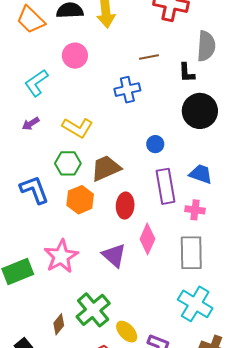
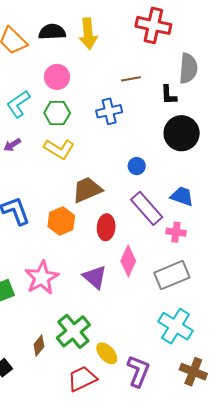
green hexagon: (68, 163) -> (57, 113), moved
purple rectangle: (165, 186) -> (147, 208), turned -32
gray rectangle: (191, 253) -> (172, 275), turned 68

